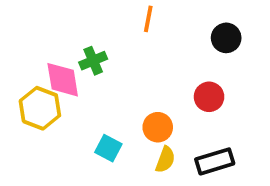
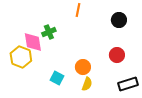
red circle: (209, 97) -> (117, 55), moved
black rectangle: (215, 161) -> (128, 84), moved

